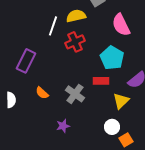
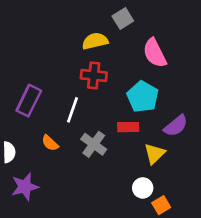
white line: (53, 26) -> (73, 110), moved
red cross: (75, 42) -> (94, 75), turned 30
purple star: (63, 126) -> (25, 187), moved, size x1.5

